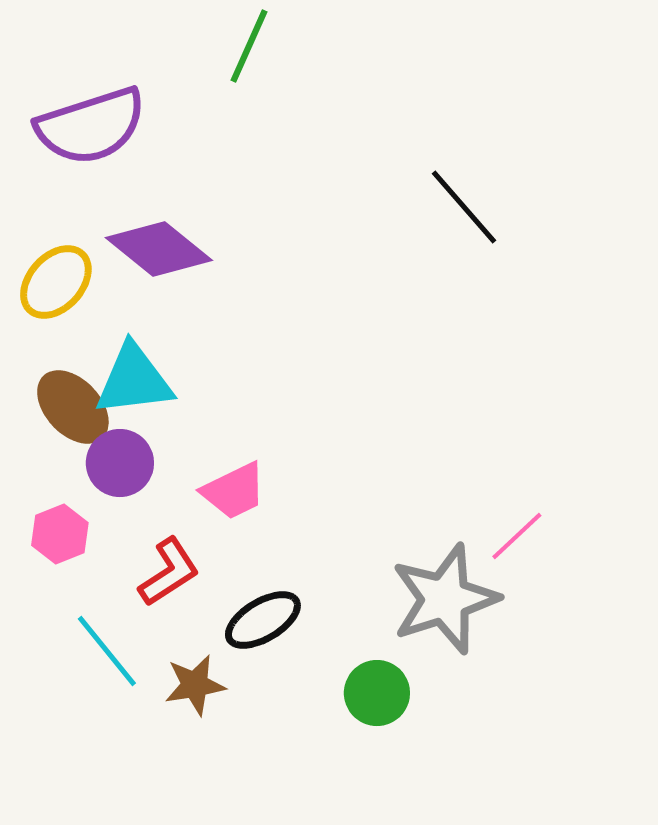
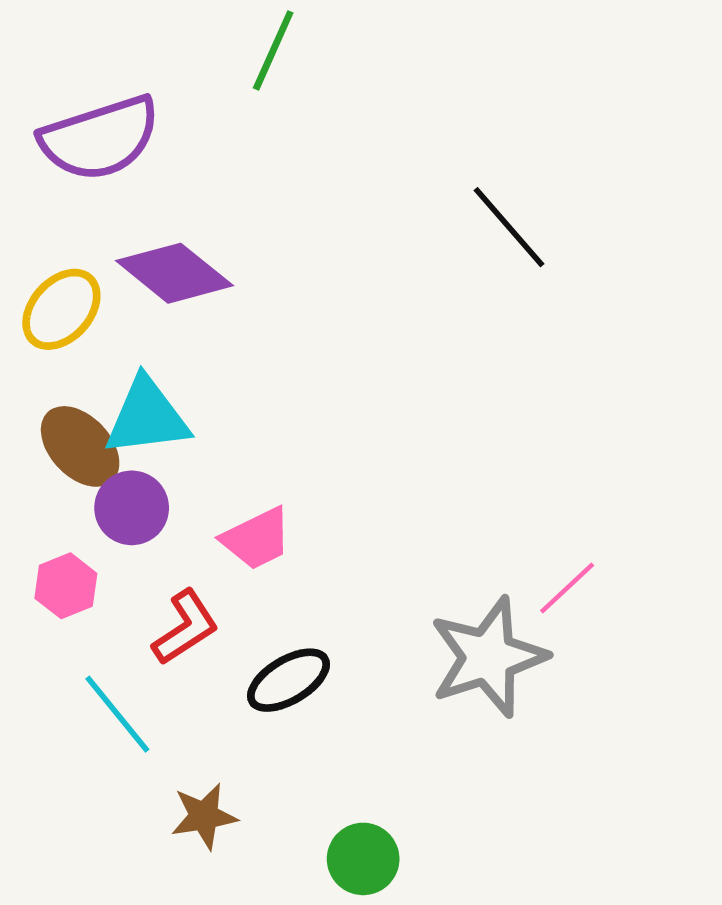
brown star: (195, 685) -> (204, 816), moved
green circle: (377, 693) -> (363, 859), moved

